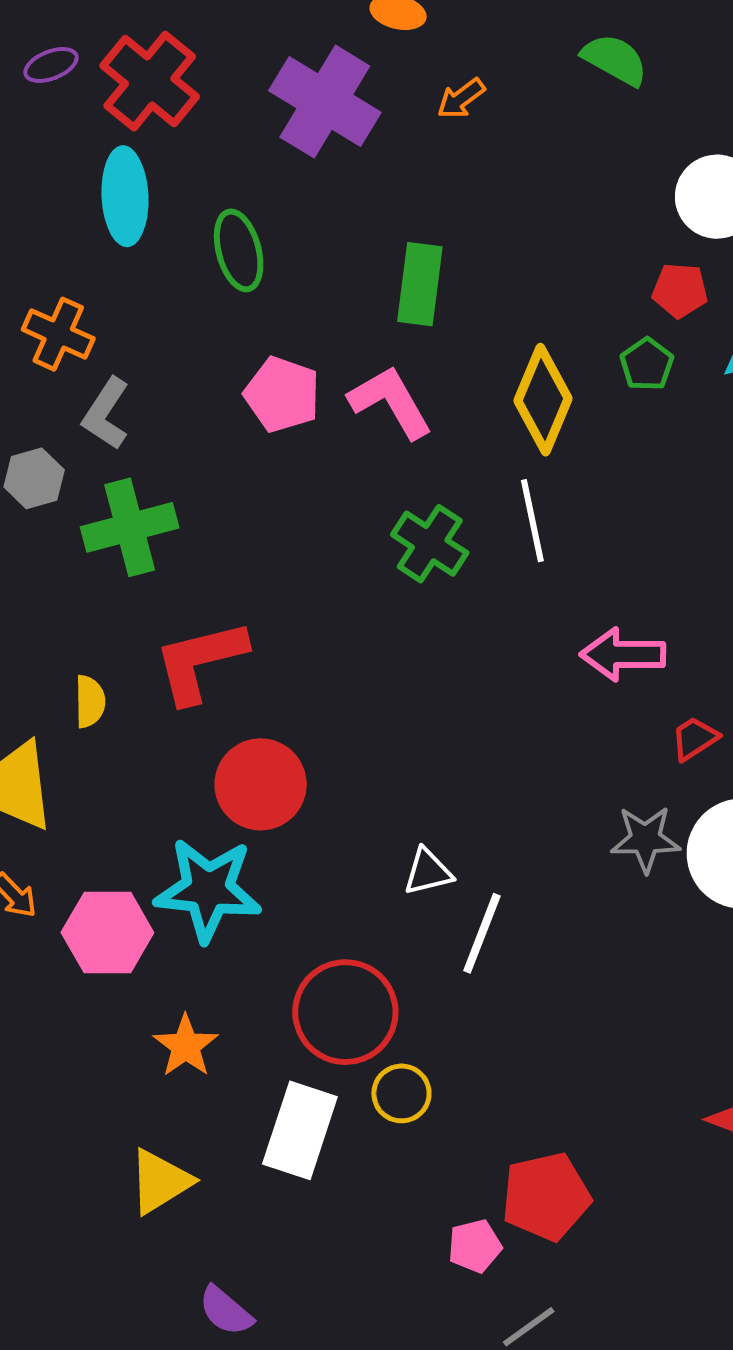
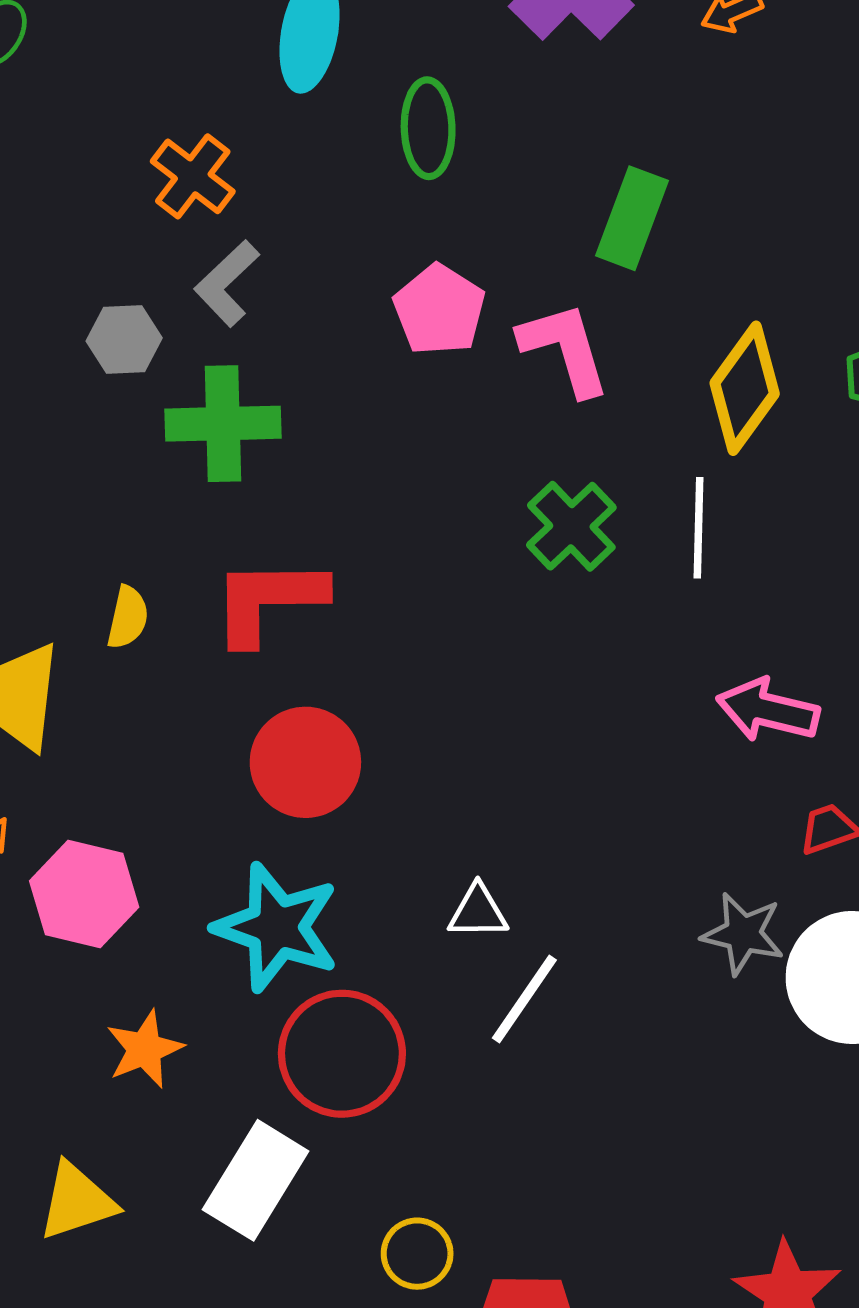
cyan star: (208, 890) -> (277, 927), moved
yellow circle: (401, 1093) -> (417, 1254), moved

